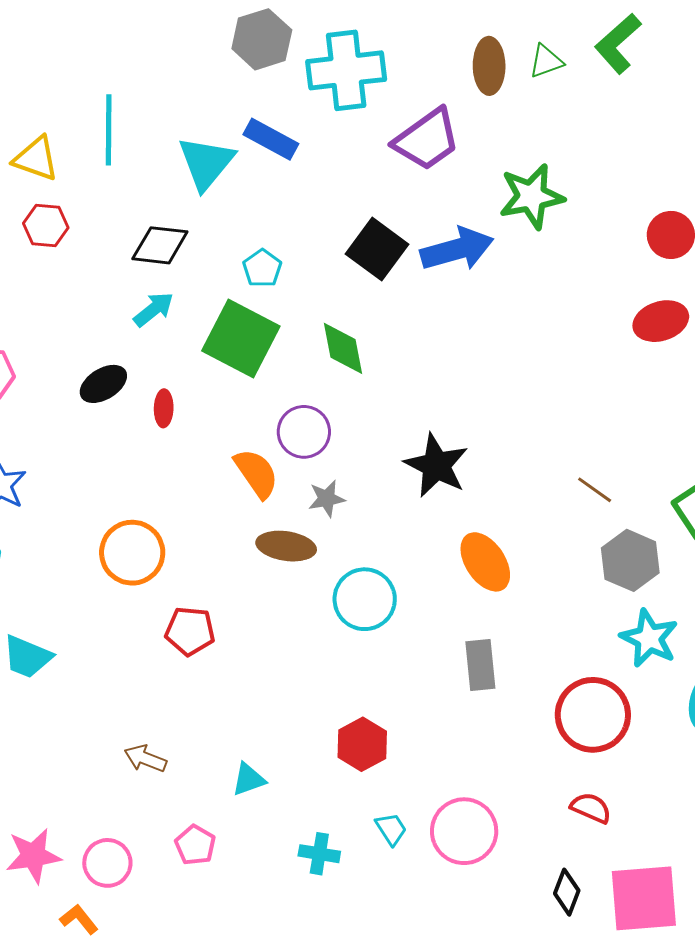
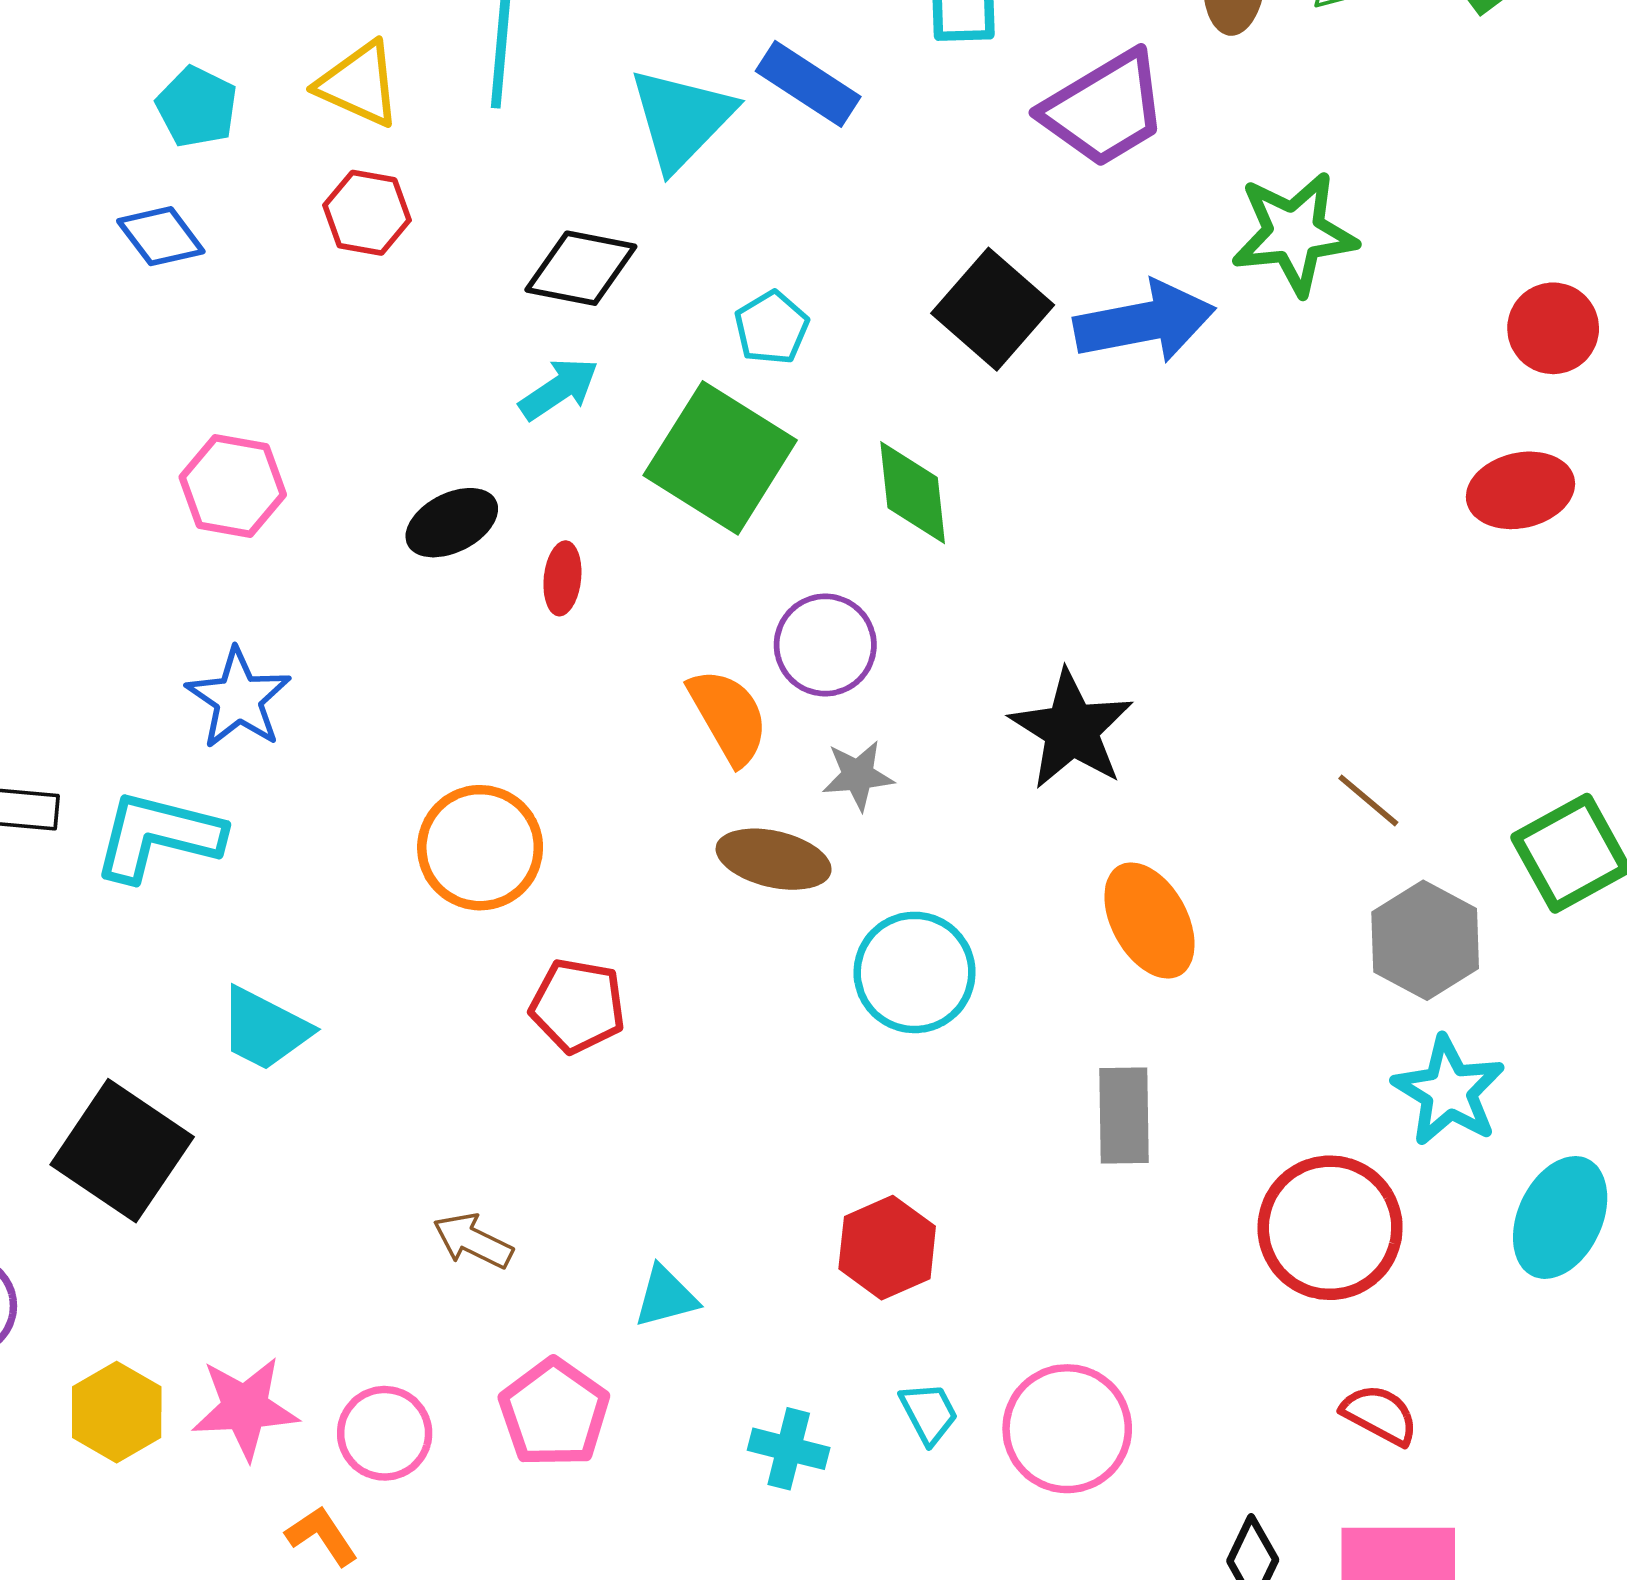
red semicircle: (591, 808) -> (1380, 1415), moved
pink pentagon: (195, 845) -> (554, 1413), size x1.4

